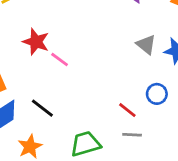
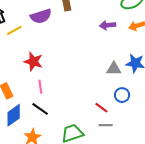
gray triangle: (146, 45) -> (114, 69), moved, turned -35
pink line: (60, 59) -> (40, 87), moved, turned 48

